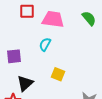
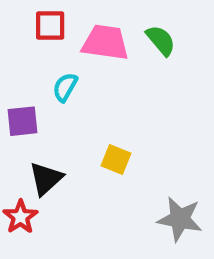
green semicircle: (89, 18) -> (161, 40), moved
cyan semicircle: (45, 44) -> (65, 87), moved

